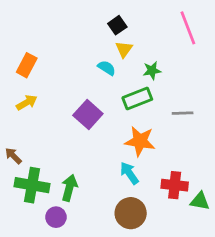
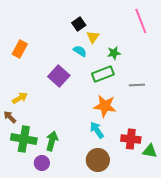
black square: (117, 25) -> (79, 24), moved
yellow arrow: (27, 103) -> (20, 98), moved
purple square: (88, 115) -> (59, 76), moved

